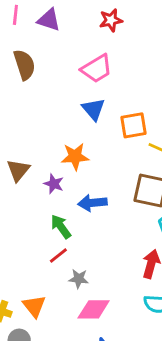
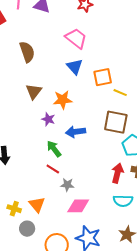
brown semicircle: (24, 65) -> (27, 52), moved
pink trapezoid: (97, 69) -> (76, 38), turned -110
brown triangle: (18, 170) -> (34, 91), moved
red line: (58, 256) -> (53, 169), turned 72

